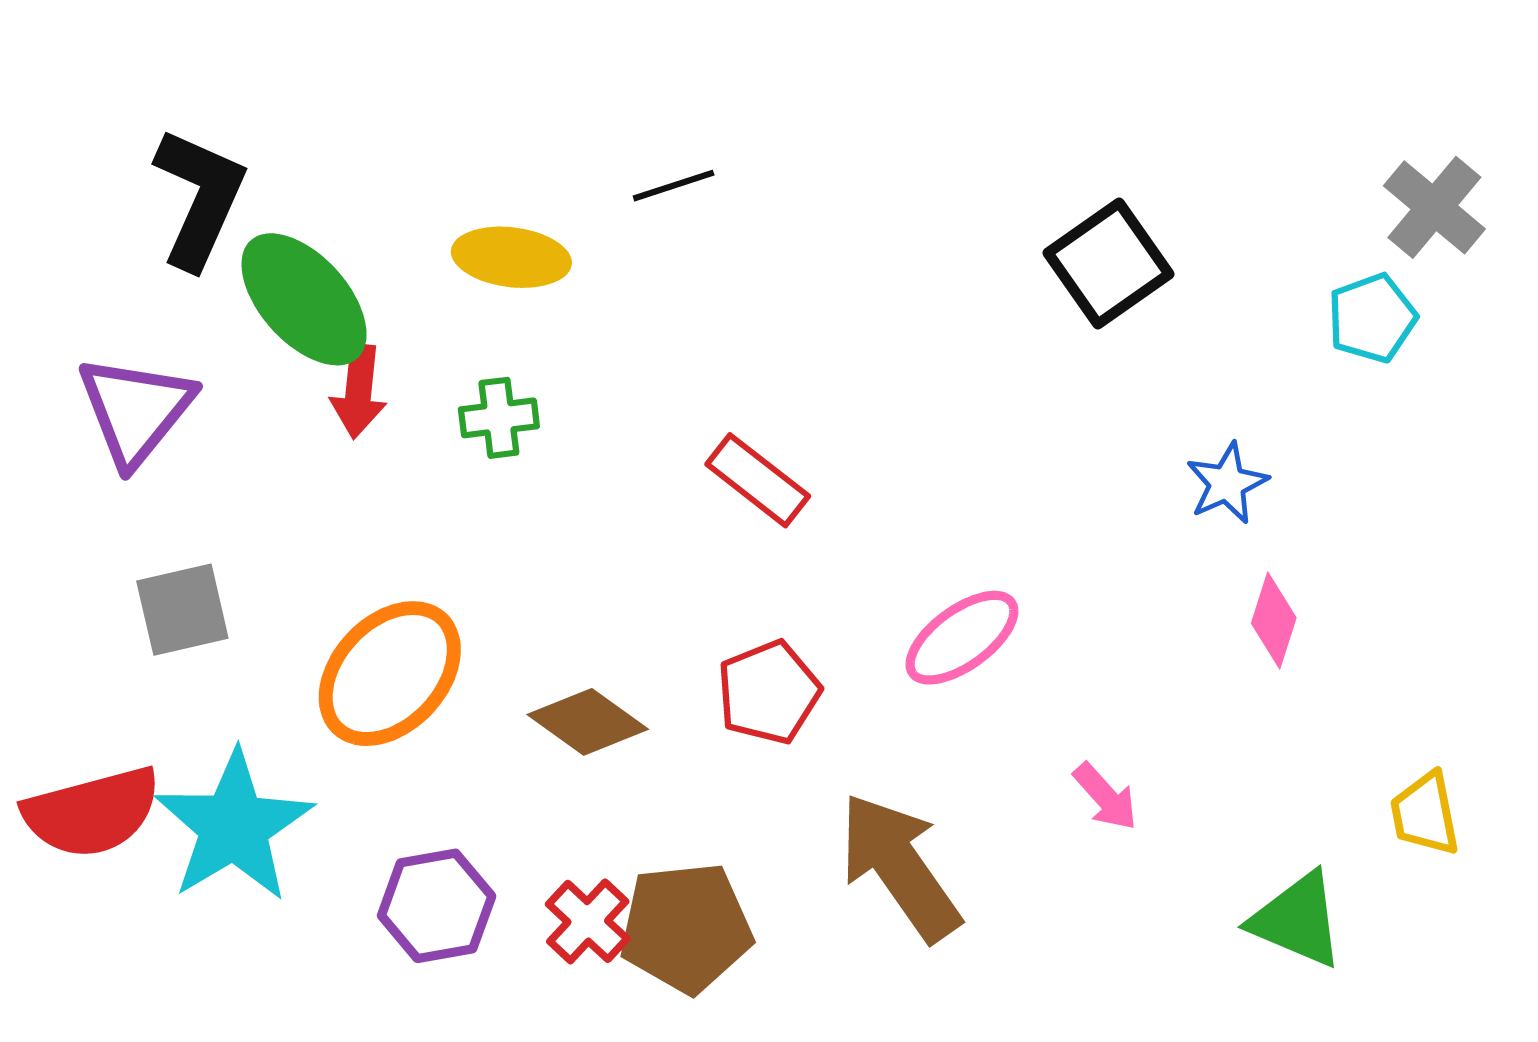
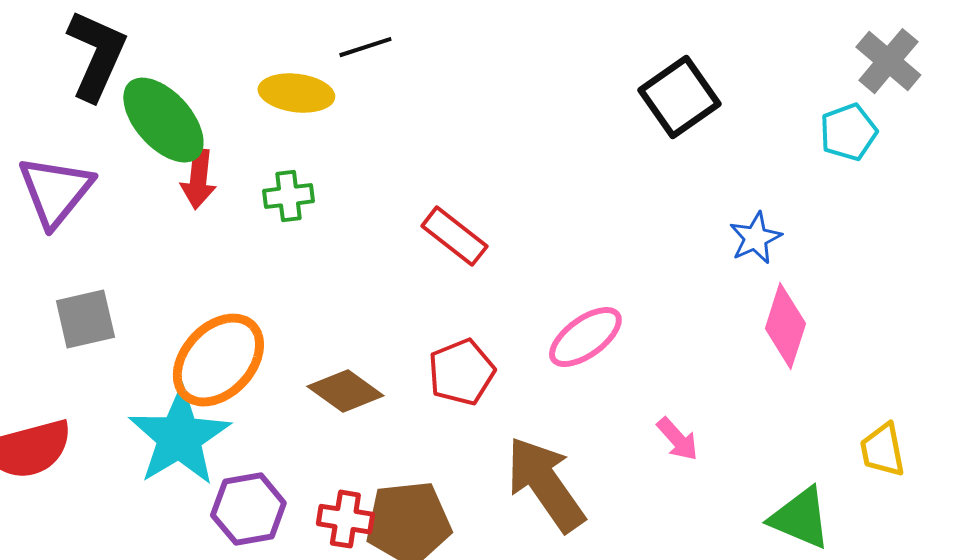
black line: (674, 186) -> (365, 47), moved
pink diamond: (1274, 621) -> (785, 326), size x1.4
cyan star: (234, 826) -> (179, 437), moved
red cross: (588, 921) -> (345, 519), turned -34

